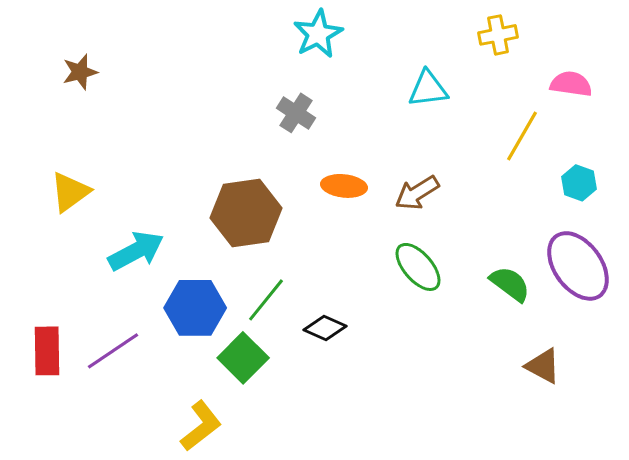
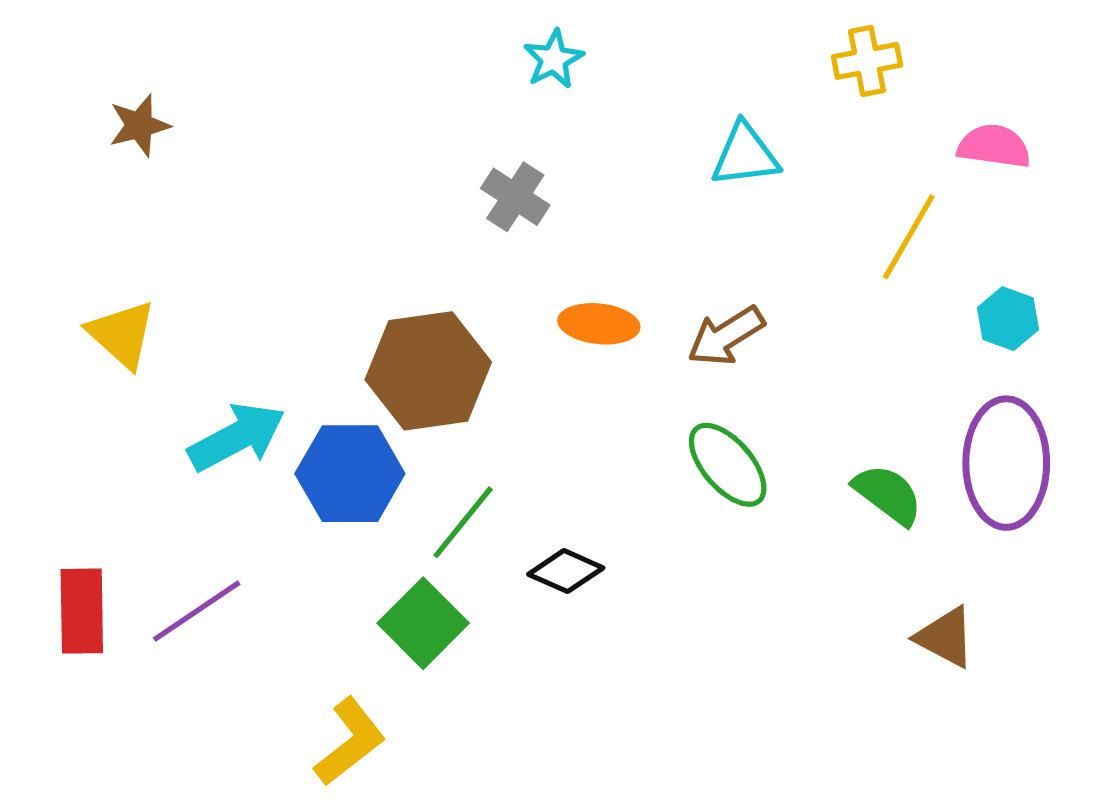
cyan star: (318, 34) -> (554, 59), size x0.7
yellow triangle: (70, 192) -> (122, 334), turned -42
purple ellipse: (578, 266) -> (1006, 463), turned 36
blue hexagon: (195, 308) -> (350, 474), moved

